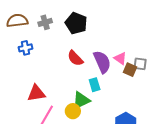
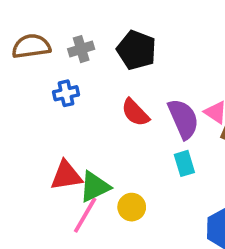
blue cross: (25, 48) -> (66, 93), moved
cyan rectangle: (95, 85) -> (184, 163), moved
green triangle: (81, 100) -> (95, 187), moved

